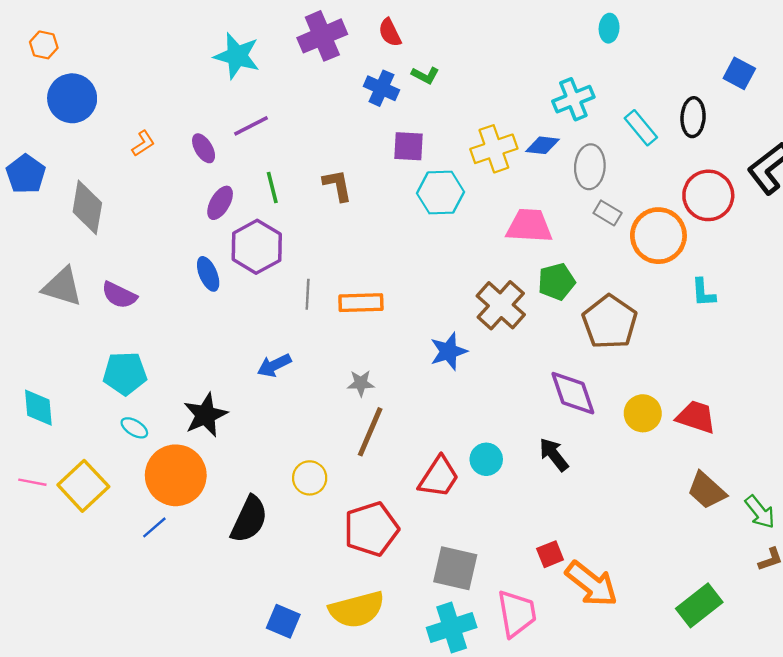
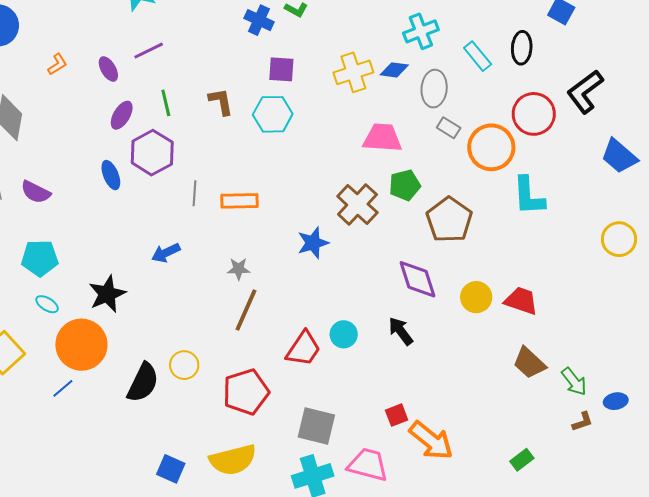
cyan hexagon: (440, 193) -> (273, 114), moved
cyan L-shape: (703, 293) -> (529, 196), size x1.6
yellow circle: (310, 478) -> (184, 365), moved
green rectangle: (699, 605) -> (522, 460), size x0.6
pink trapezoid: (517, 613) -> (368, 465), turned -66

